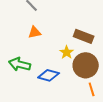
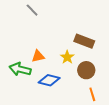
orange triangle: (35, 32) -> (38, 56), moved
brown circle: (86, 65) -> (86, 70), size x0.7

